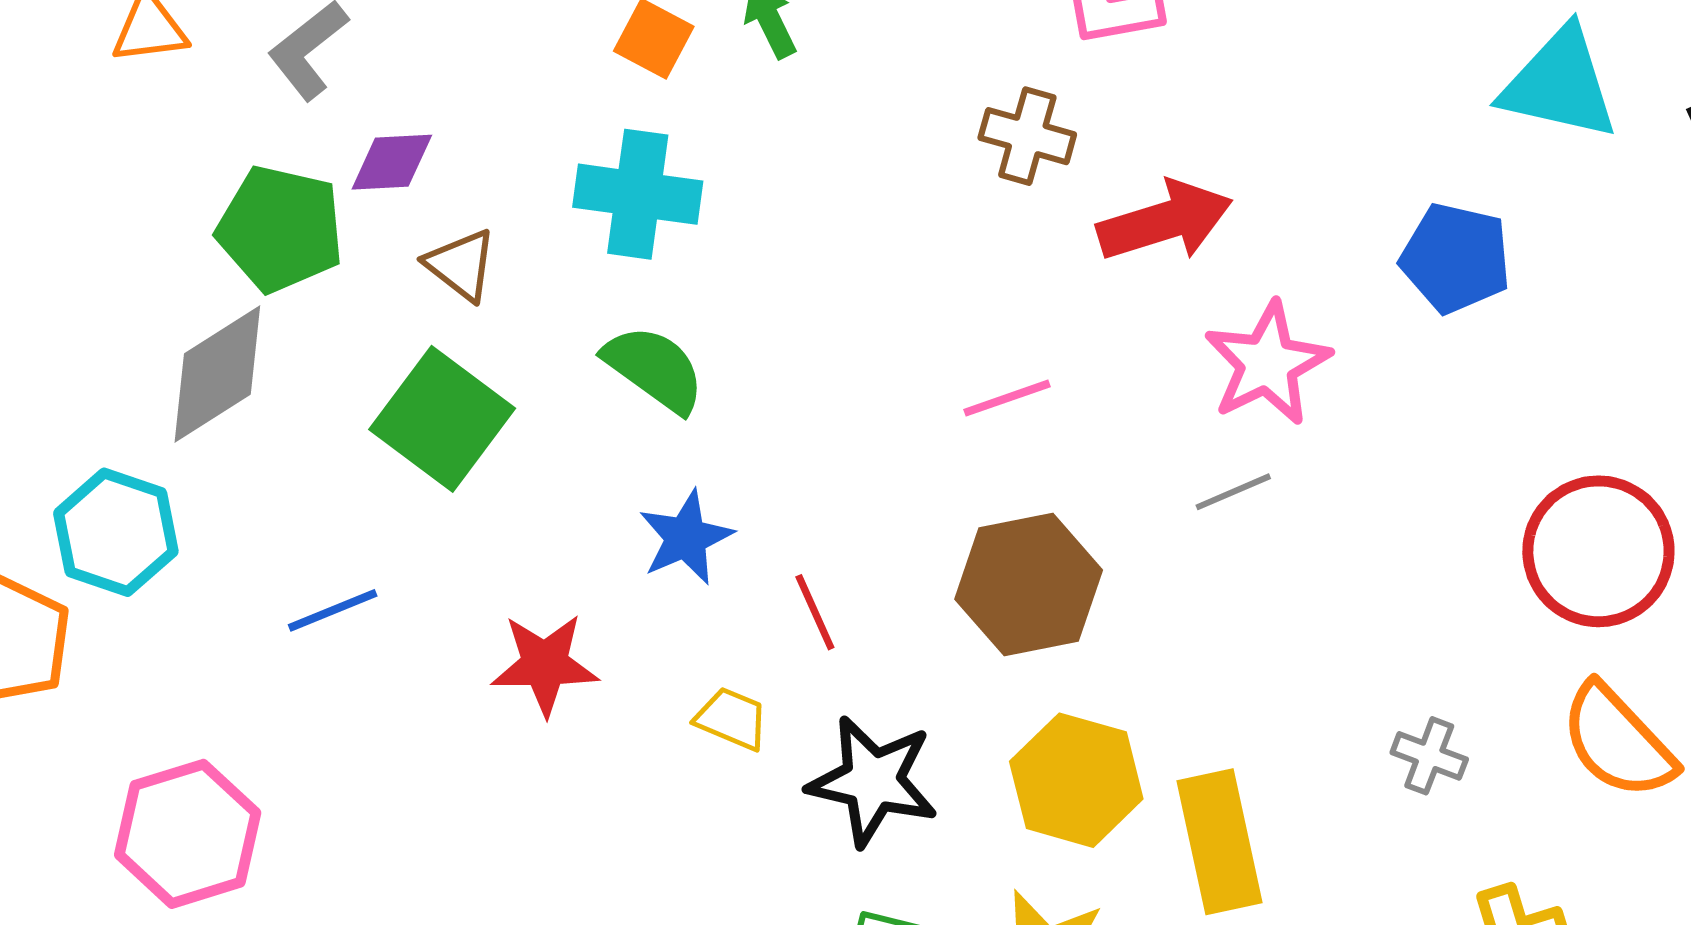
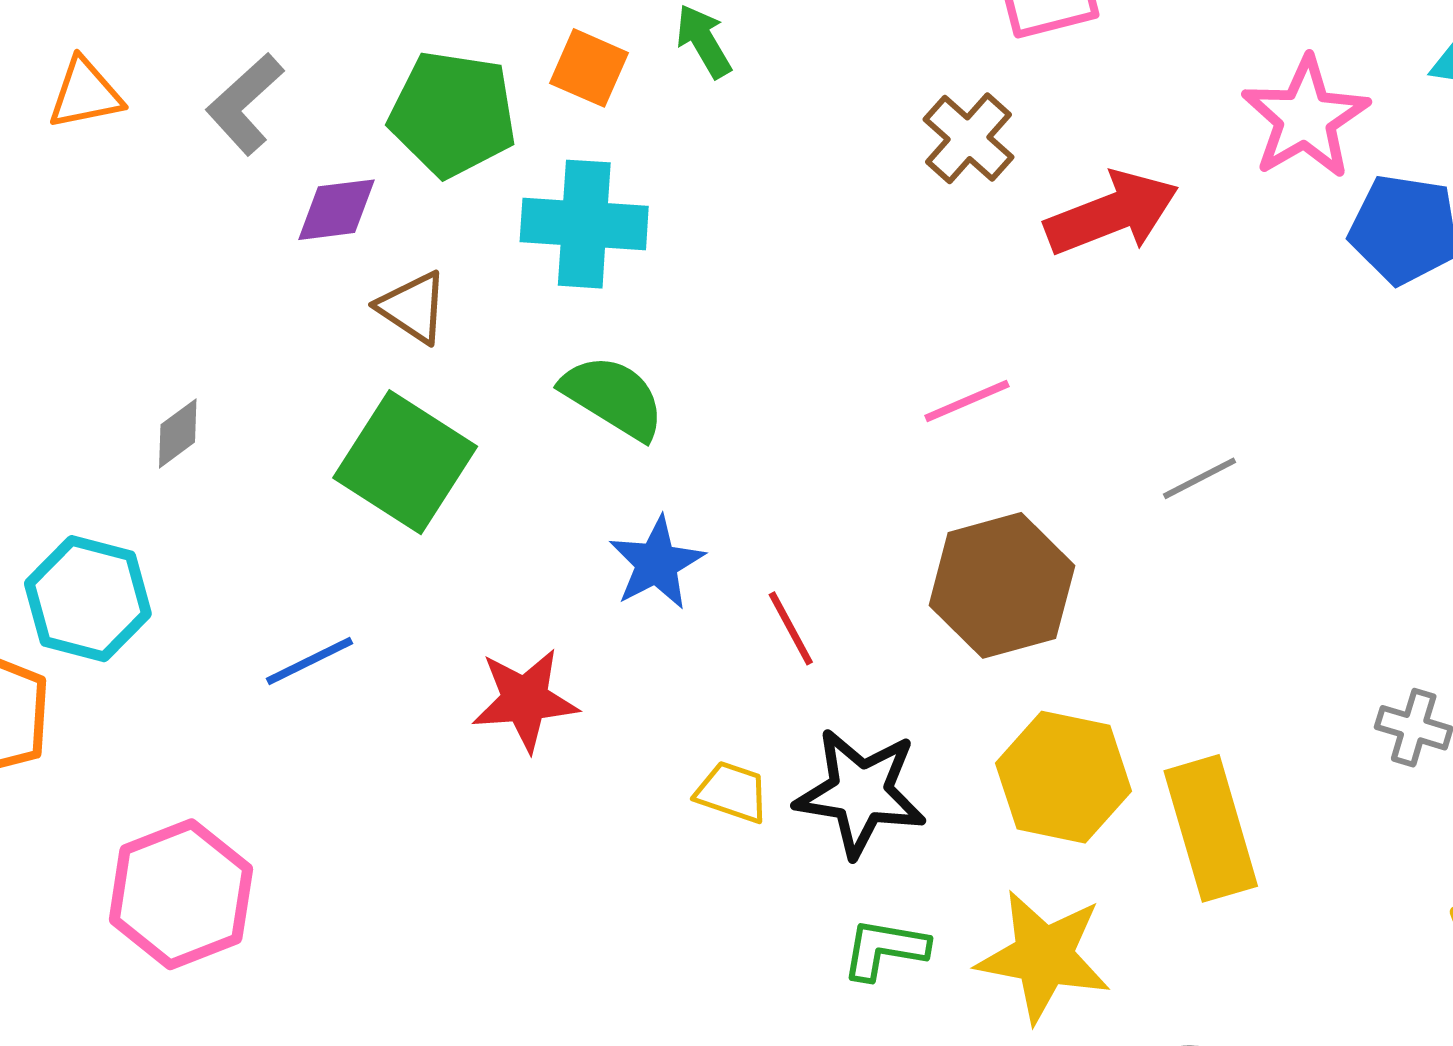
brown cross: (1027, 136) -> (969, 138), turned 30
green pentagon: (280, 229) -> (453, 114), moved
pink star: (1267, 363) -> (1305, 118), moved
gray diamond: (217, 374) -> (178, 433), size x0.5
yellow trapezoid: (732, 719) -> (732, 792), moved

